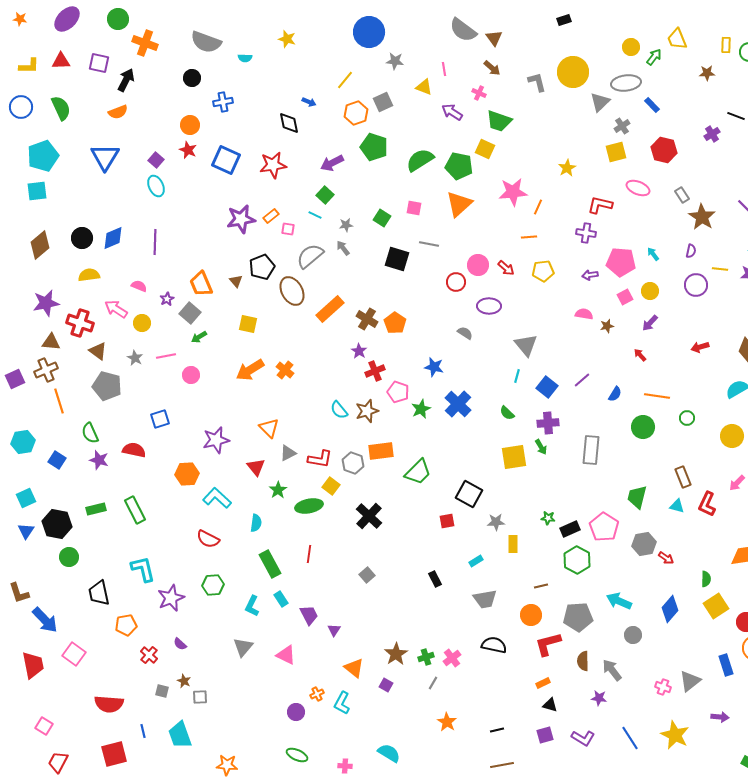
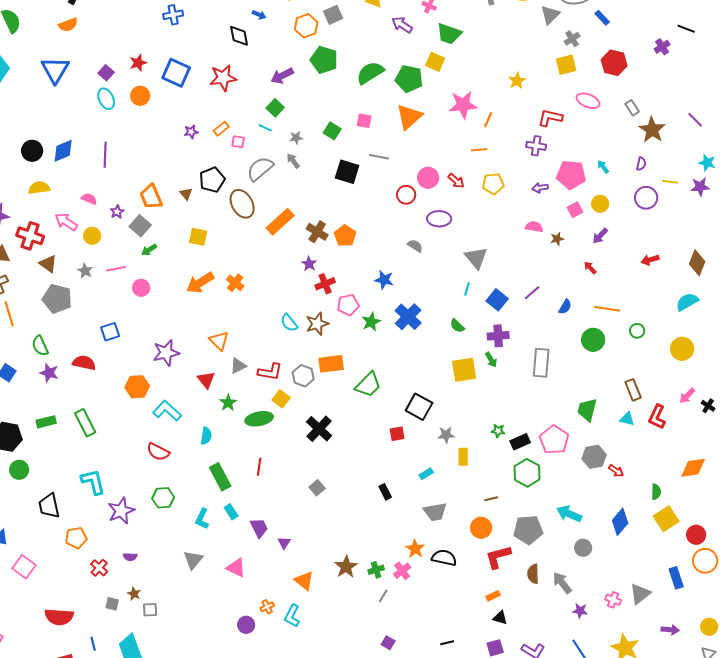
orange circle: (190, 125) -> (140, 96), moved
red star: (188, 150) -> (138, 63), turned 30
purple star: (241, 219) -> (191, 132), size x0.5
pink pentagon: (398, 392) -> (348, 305), turned -30
purple semicircle: (180, 644) -> (130, 557), turned -40
purple square: (386, 685) -> (388, 643), moved
purple star: (599, 698) -> (580, 611), moved
orange star: (447, 722) -> (415, 549), moved

